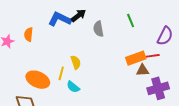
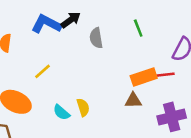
yellow semicircle: (76, 62) -> (83, 107), moved
brown triangle: (142, 70) -> (133, 100), moved
yellow line: (61, 73) -> (42, 71), moved, turned 32

